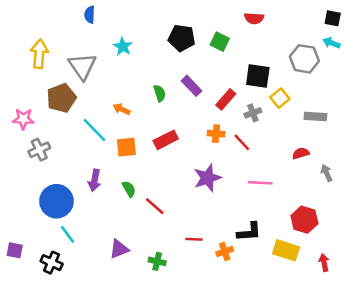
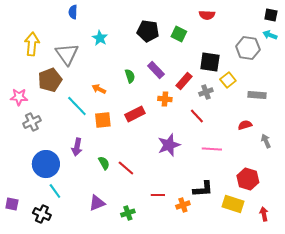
orange cross: (216, 134) -> (165, 99), moved
green semicircle: (129, 189) -> (104, 163), moved
green cross: (157, 261) -> (128, 213), turned -32

